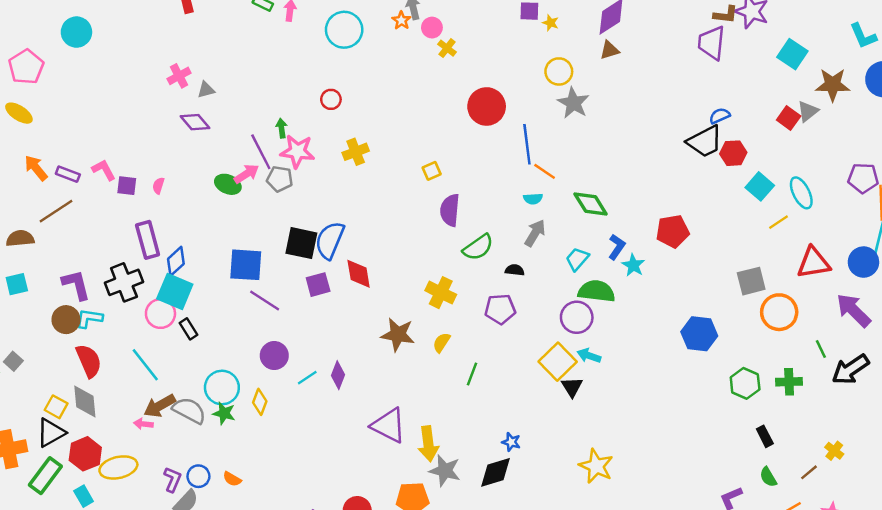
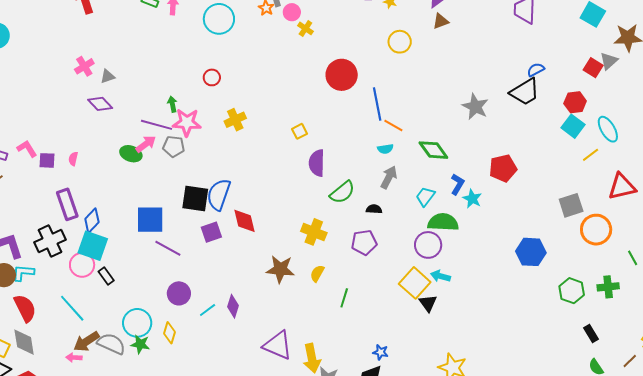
gray star: (573, 103) -> (475, 107), moved
purple line: (261, 152) -> (157, 125), turned -44
red hexagon: (733, 153) -> (575, 102), moved

